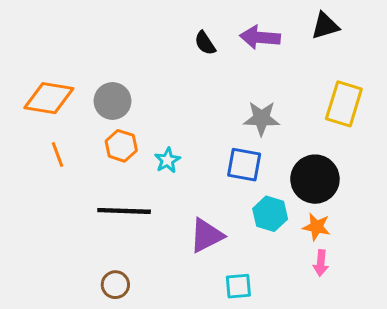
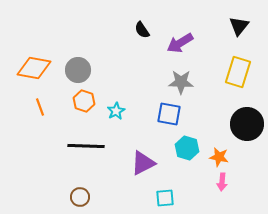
black triangle: (325, 26) -> (239, 26), moved, turned -35
purple arrow: (260, 37) -> (180, 43), moved, turned -36
black circle: (315, 179) -> (247, 124), moved

